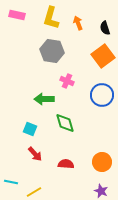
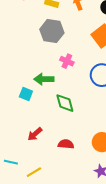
cyan square: (30, 129) -> (26, 94), moved
red arrow: (35, 154) -> (35, 134), turned 91

